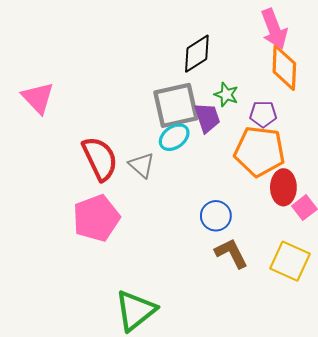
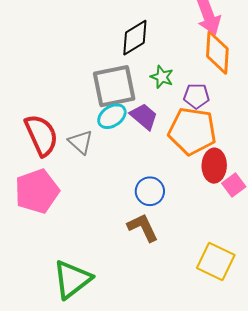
purple trapezoid: (207, 118) -> (144, 116), moved, turned -32
brown L-shape: (231, 253) -> (143, 227), moved
yellow square: (290, 261) -> (216, 262), moved

